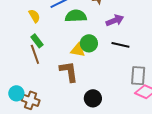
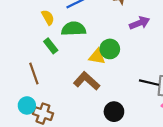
green semicircle: (76, 16) -> (74, 29), moved
black line: (120, 45) -> (149, 83), moved
brown line: (35, 54) -> (34, 73), moved
brown L-shape: (69, 72) -> (87, 81), turned -40

